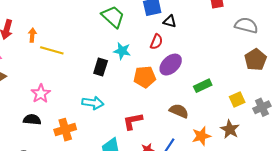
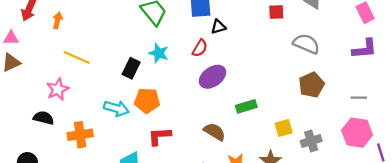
black triangle: (170, 21) -> (218, 27), turned -40
yellow line: (52, 50) -> (77, 57), moved
orange pentagon: (145, 77) -> (147, 101), moved

